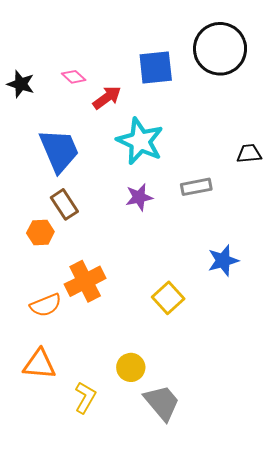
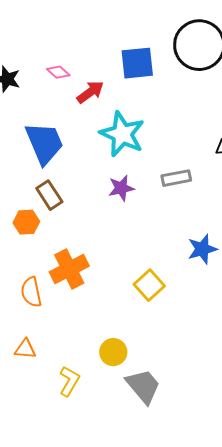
orange semicircle: (46, 305) -> (31, 292), turned 100
orange triangle: (39, 364) -> (25, 349), size x0.7

